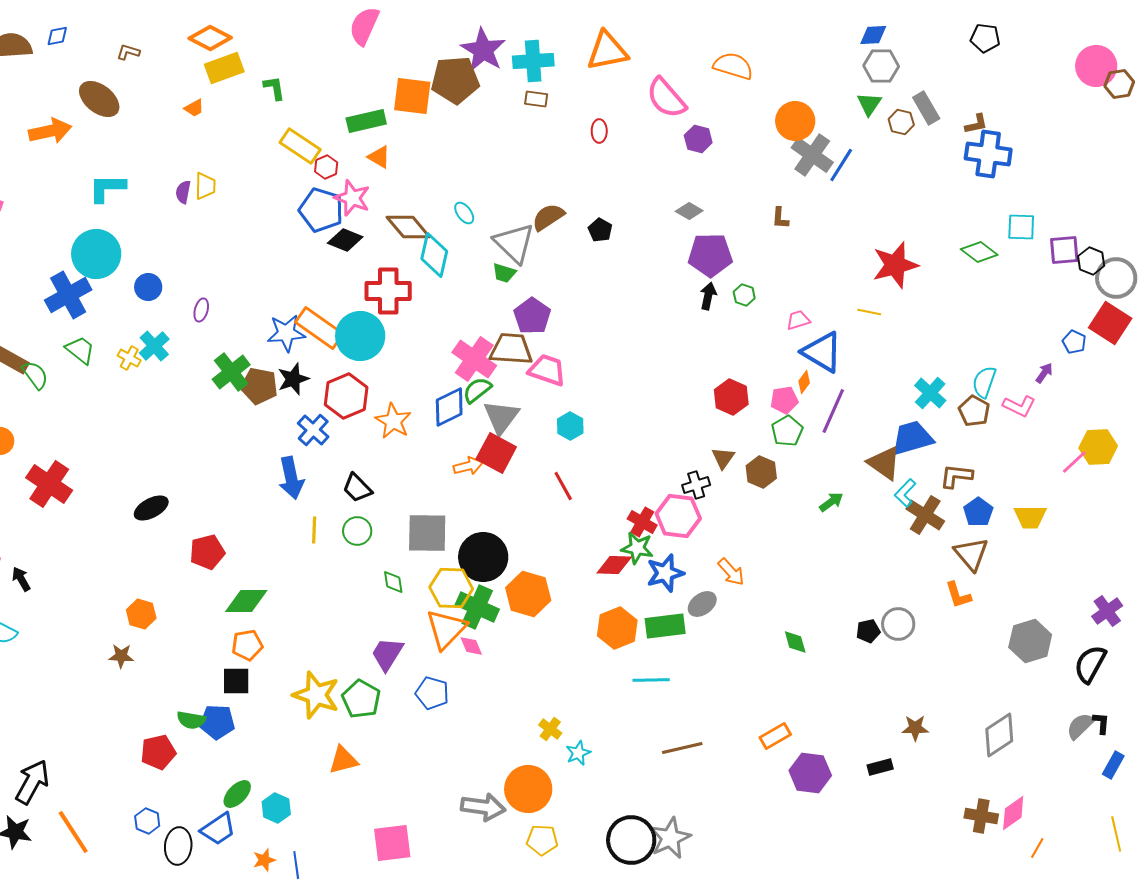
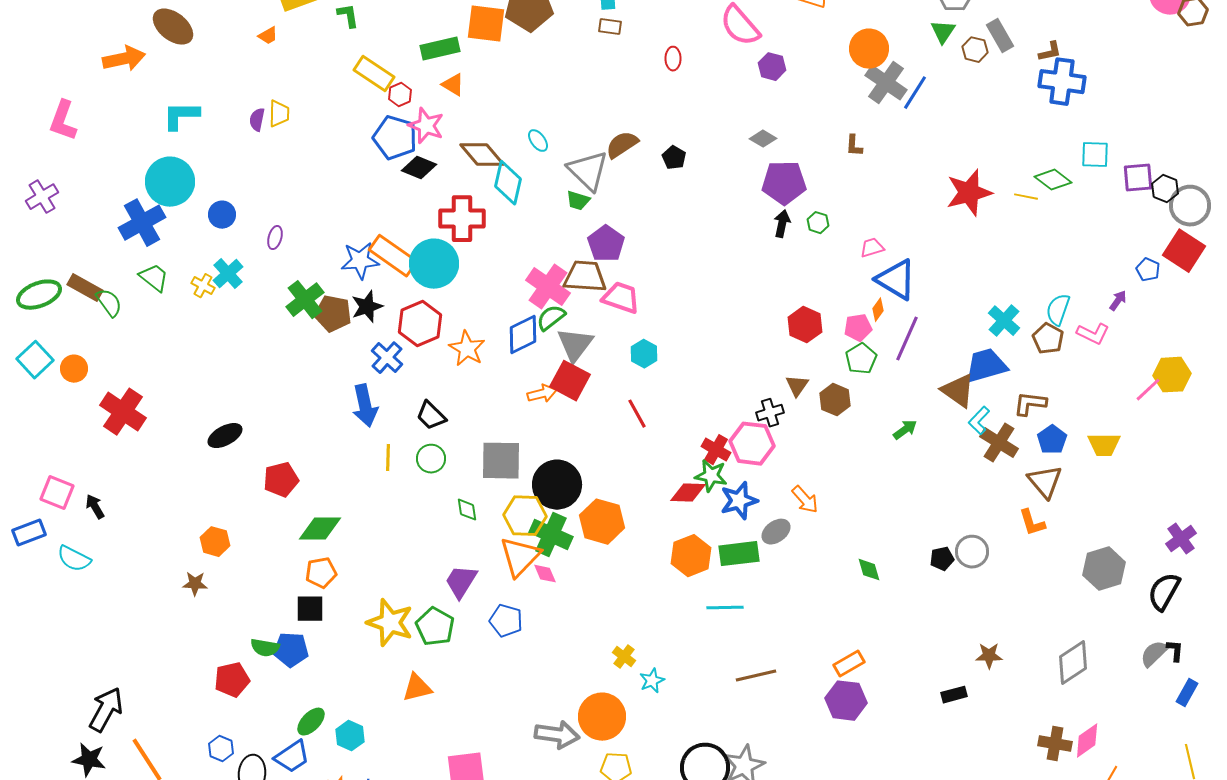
yellow line: (869, 312) -> (1026, 197), moved
purple hexagon: (810, 773) -> (846, 701), moved

